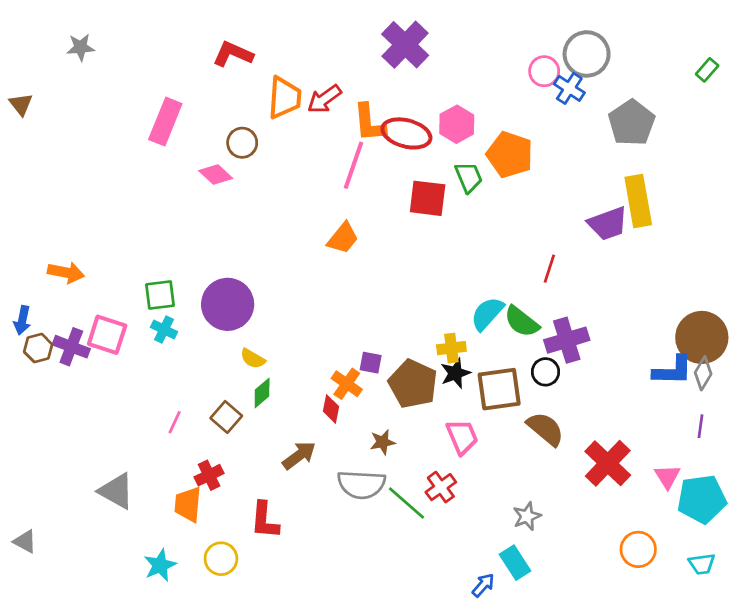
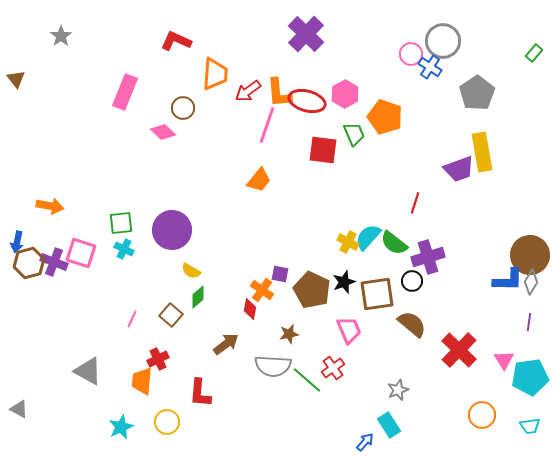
gray star: (81, 47) -> (61, 36), turned -30
red arrow: (324, 99) -> (248, 91), moved
brown hexagon: (38, 348) -> (29, 263), size x1.4
yellow cross: (451, 348) -> (348, 242), moved, turned 35

